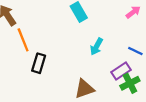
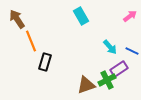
cyan arrow: (97, 47) -> (110, 47), moved, turned -70
green cross: (130, 83) -> (107, 80), moved

